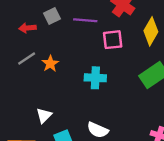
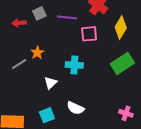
gray line: (27, 58) -> (19, 64), moved
white triangle: (44, 115) -> (51, 83), moved

